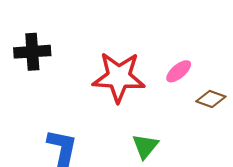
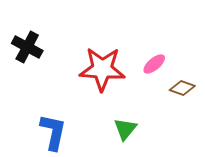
black cross: (32, 52) -> (27, 47), turned 32

